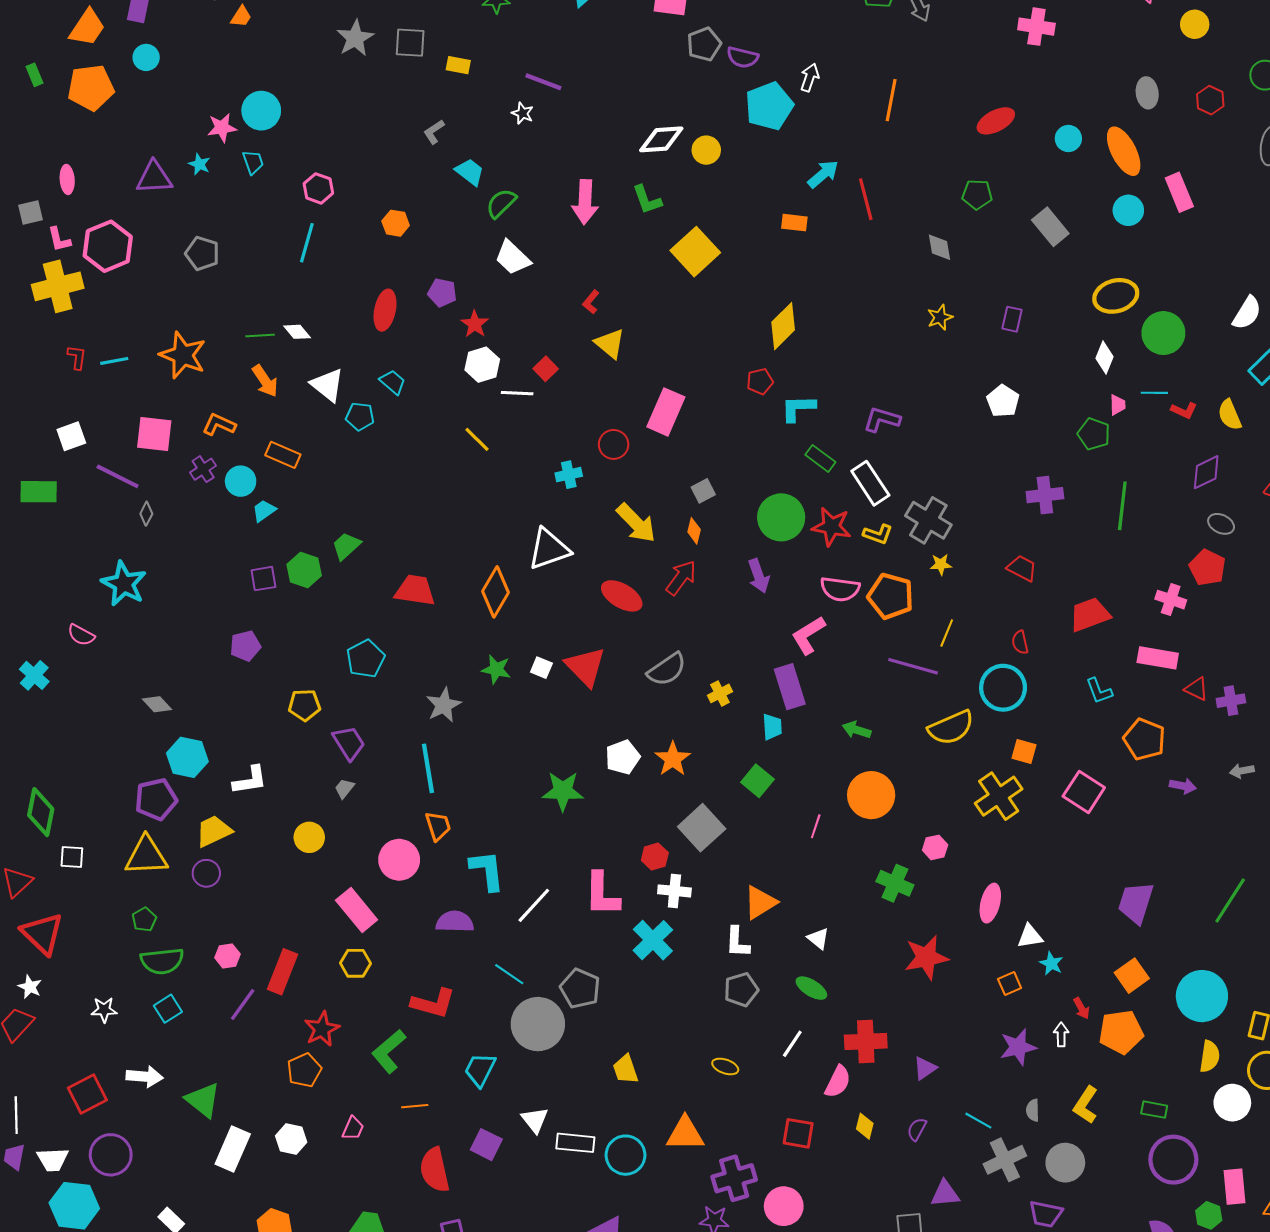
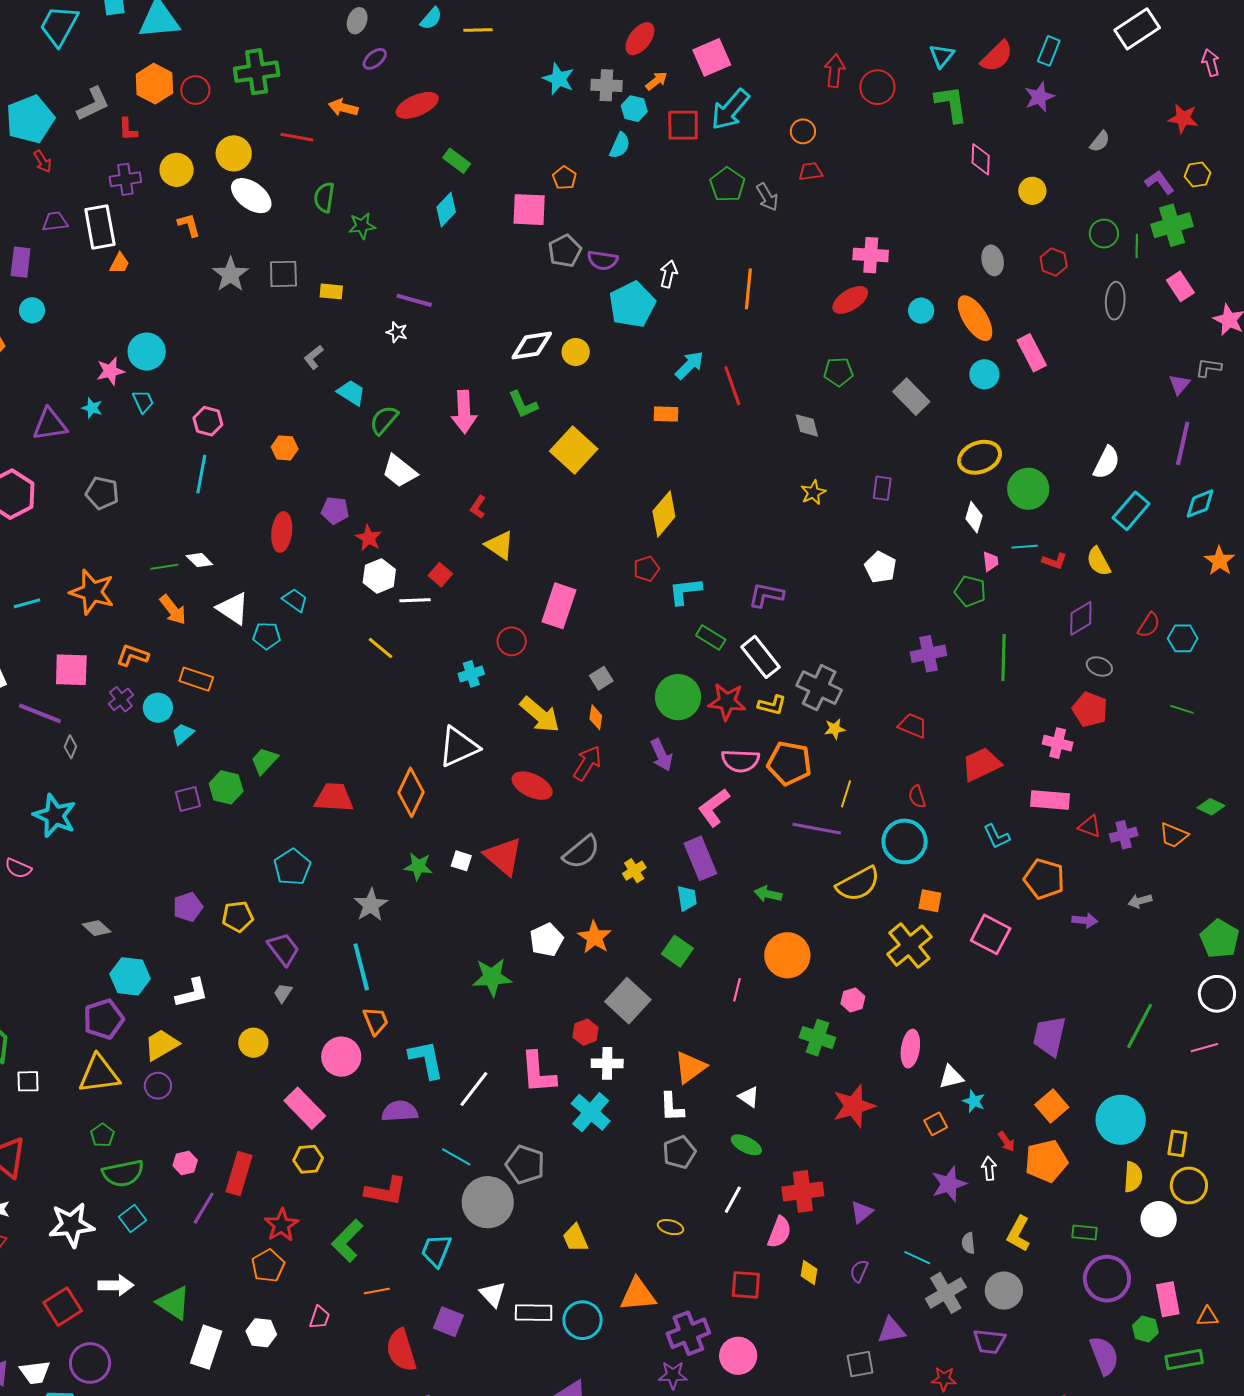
pink cross: (1036, 27) -> (871, 255), moved
purple pentagon: (245, 646) -> (188, 907), moved
white star: (104, 1010) -> (71, 1225), size x1.8

